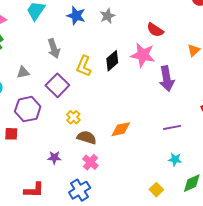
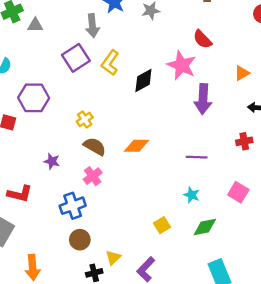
gray arrow: (54, 48) -> (92, 26), moved
black diamond: (112, 61) -> (143, 81), moved
gray triangle: (23, 72) -> (35, 25), moved
purple square: (57, 85) -> (76, 58), moved

